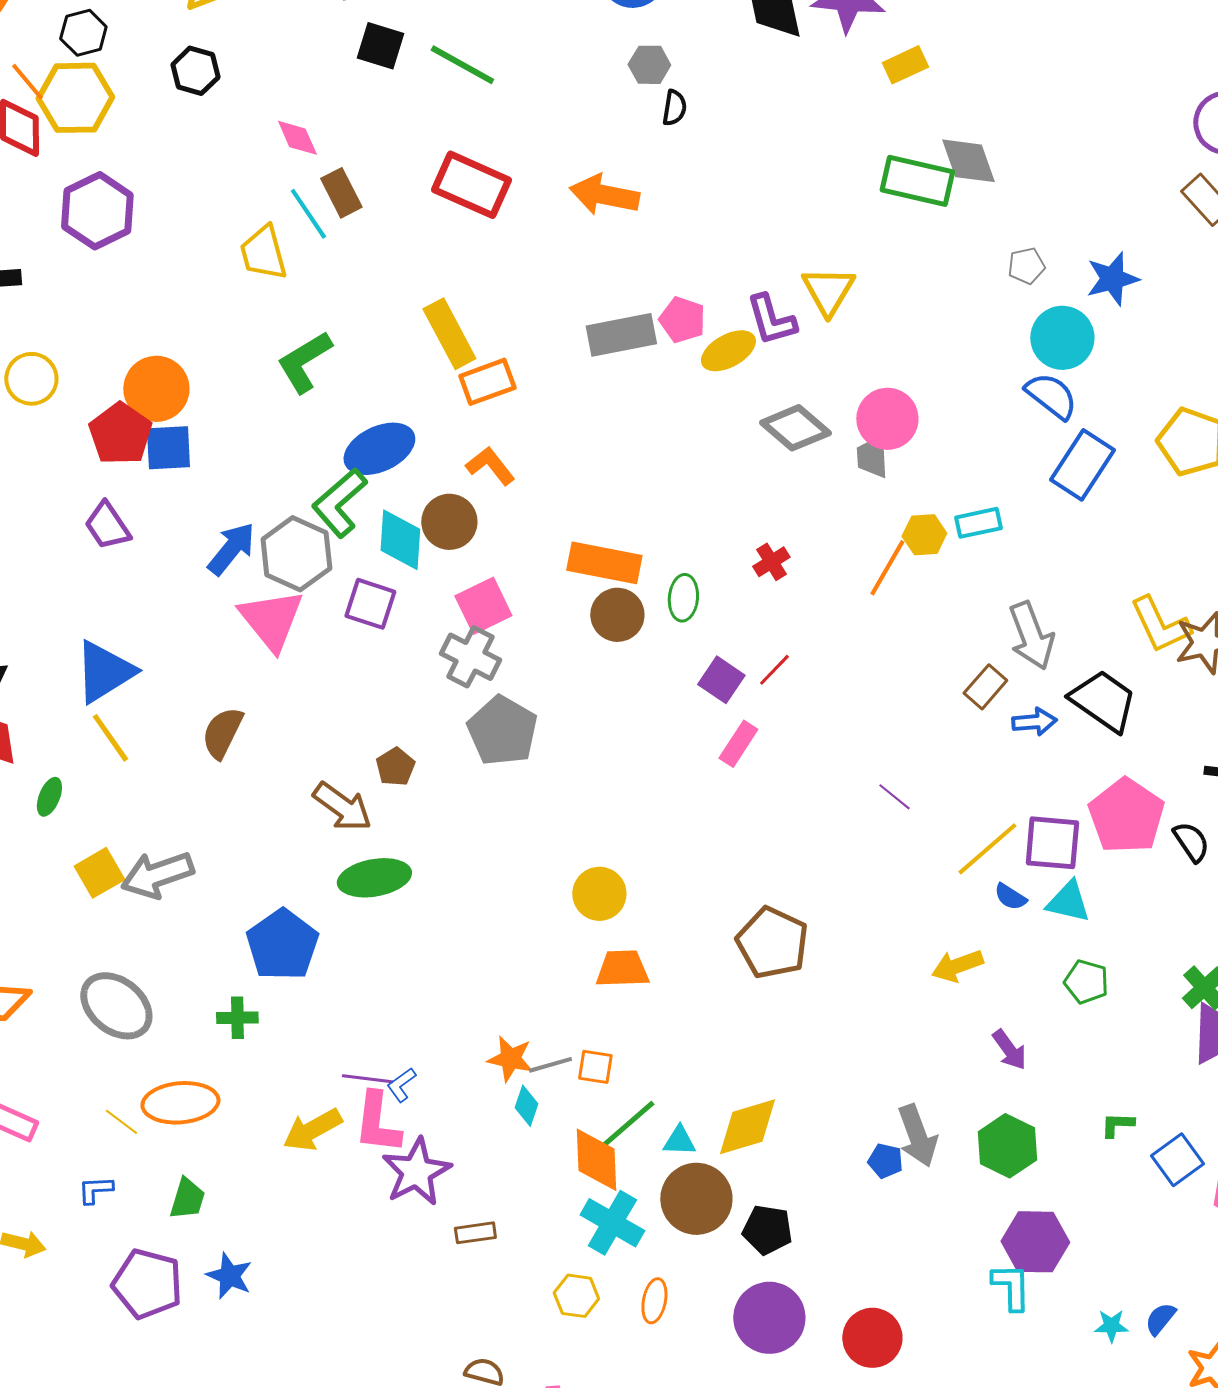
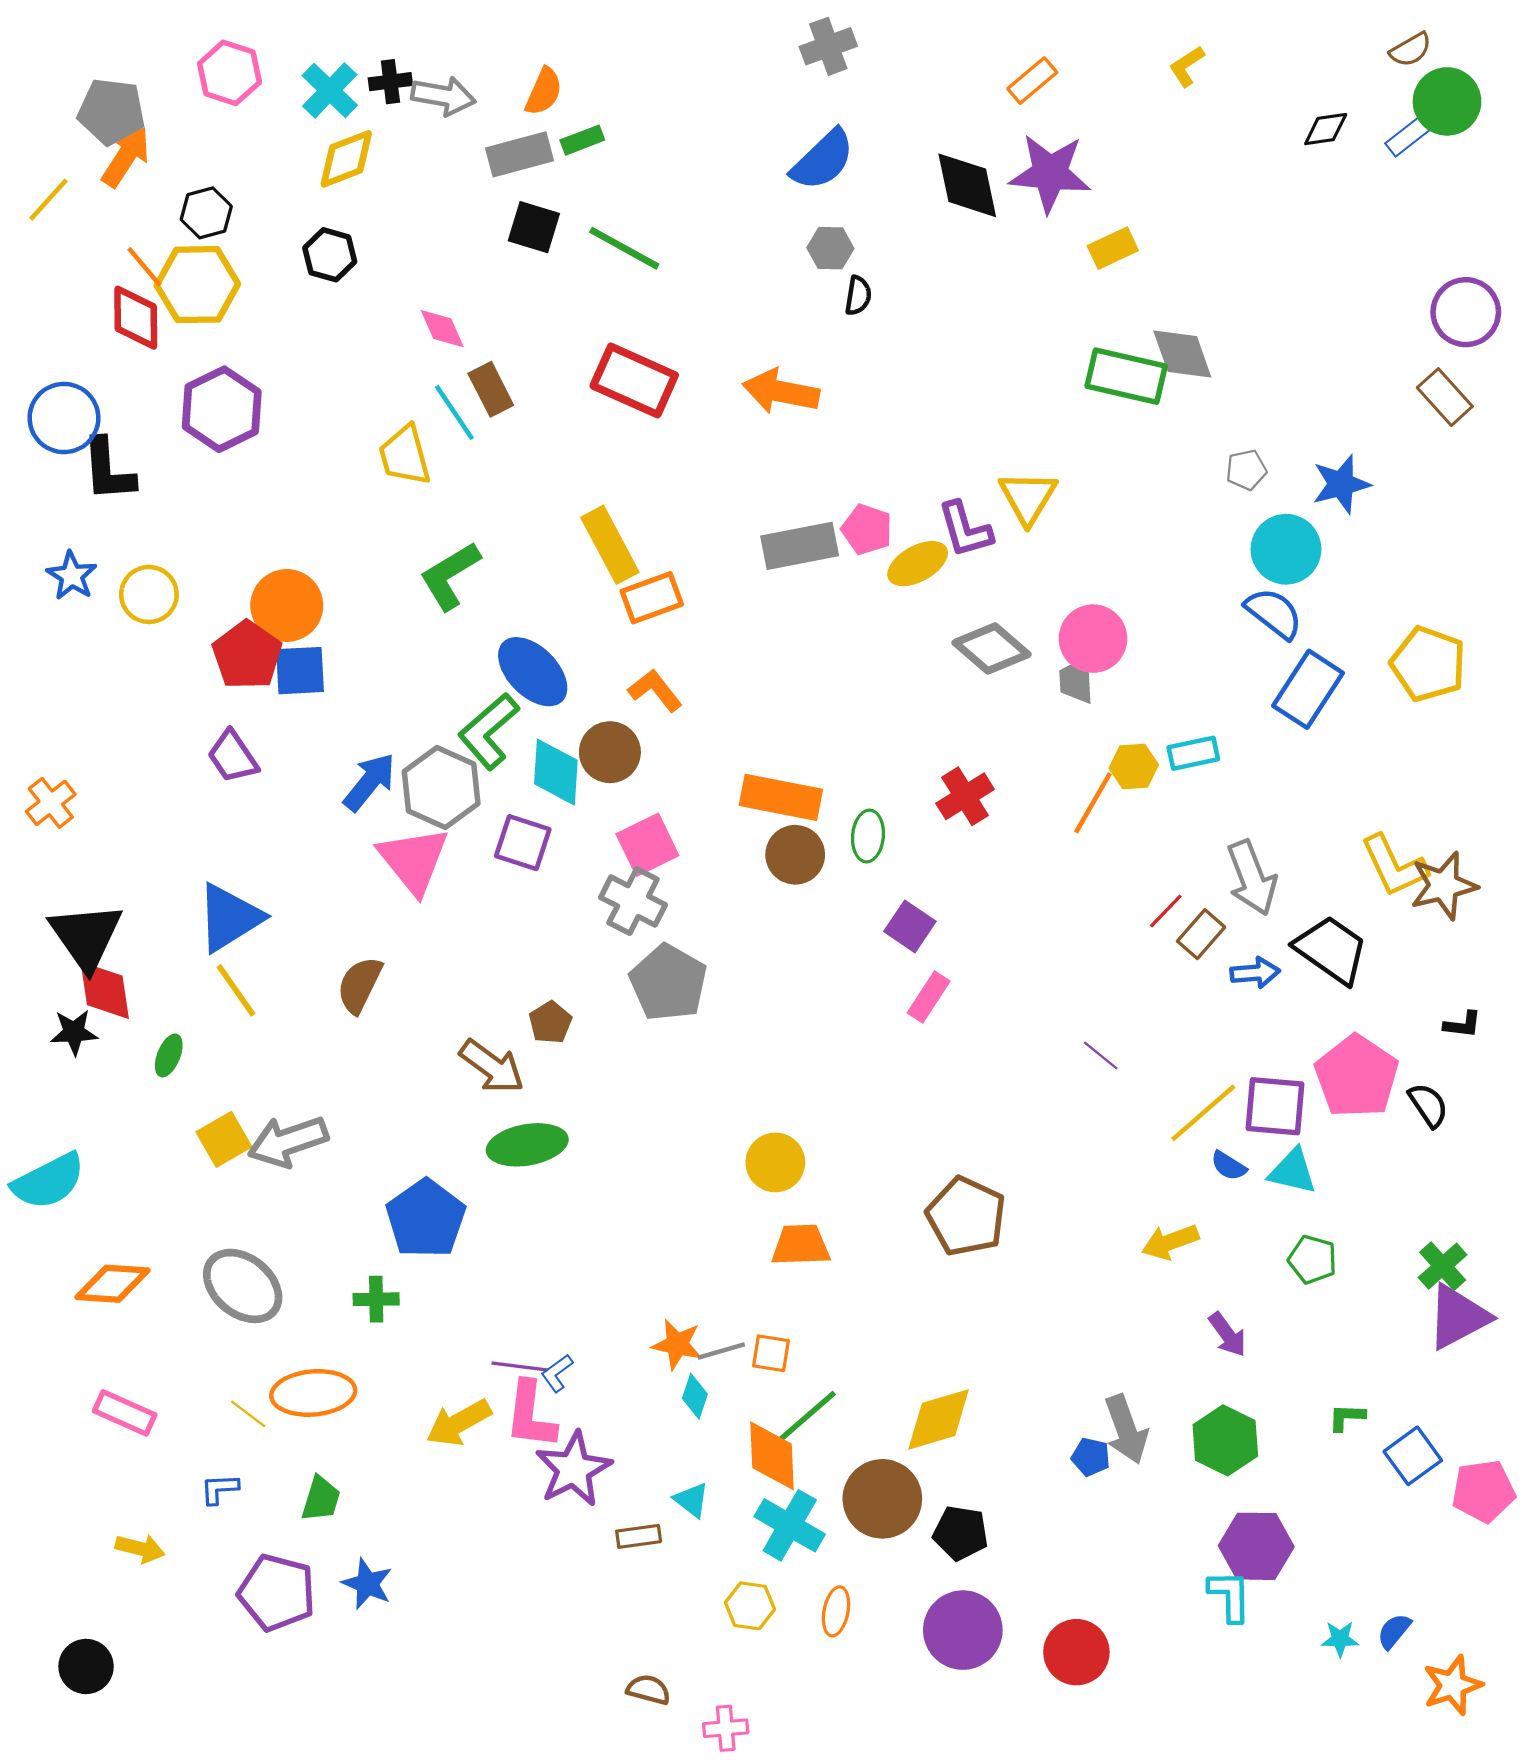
blue ellipse: (379, 449) -> (533, 672), turned 70
red cross: (771, 562) -> (965, 796), size x1.4
red line: (774, 670) -> (1166, 911), moved
cyan triangle: (679, 1141) -> (692, 1500), moved, turned 36

